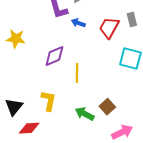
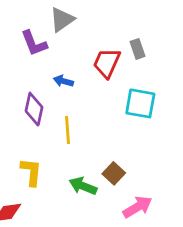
blue arrow: (78, 23) -> (63, 81), moved
purple diamond: (54, 56) -> (34, 109), turned -50

